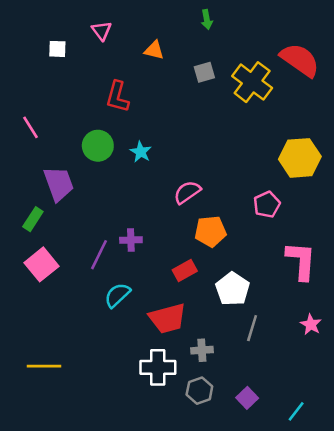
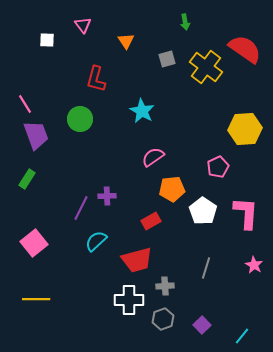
green arrow: (207, 20) -> (185, 22), moved
orange triangle: (154, 50) -> (126, 41), turned 42
cyan star: (141, 152) -> (142, 111), moved, size x1.4
purple trapezoid: (59, 184) -> (36, 135), moved
pink square: (41, 264) -> (34, 243), moved
white pentagon: (233, 289) -> (203, 211), moved

